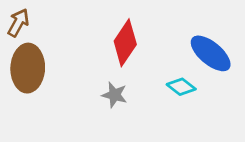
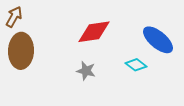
red diamond: (125, 43) -> (94, 32), turned 48

